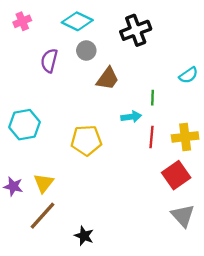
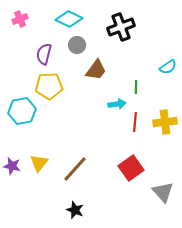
yellow pentagon: (86, 140) -> (49, 86), moved
red square: (176, 175) -> (131, 168), moved
brown line: (42, 216) -> (75, 169), moved

